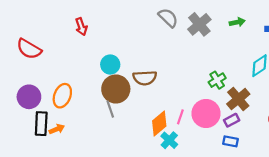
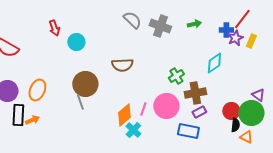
gray cross: (199, 24) -> (160, 26), turned -30
cyan circle: (110, 65) -> (76, 42), moved
brown semicircle: (145, 78) -> (122, 65), moved
brown cross: (238, 99) -> (195, 93), turned 30
purple rectangle: (232, 120) -> (199, 112), moved
blue rectangle: (230, 141) -> (188, 131), size x1.5

